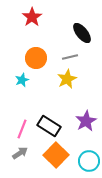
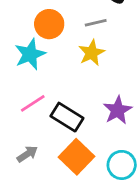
cyan star: (22, 80) -> (30, 54), size x1.6
pink line: (22, 129) -> (33, 103), moved, turned 36

